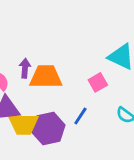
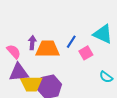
blue line: (80, 116) -> (71, 42), moved

